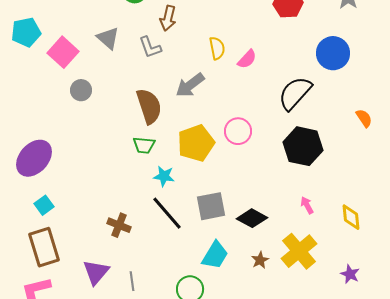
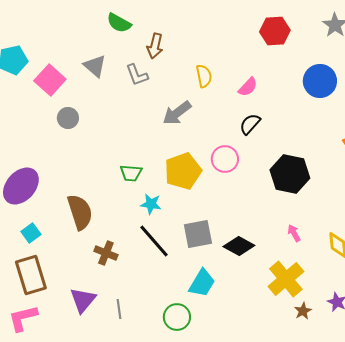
pink semicircle: (247, 59) -> (248, 87), moved
black semicircle: (295, 93) -> (250, 124), moved, size x0.6
brown semicircle: (149, 106) -> (80, 212), moved
brown star: (260, 260) -> (303, 311), moved

